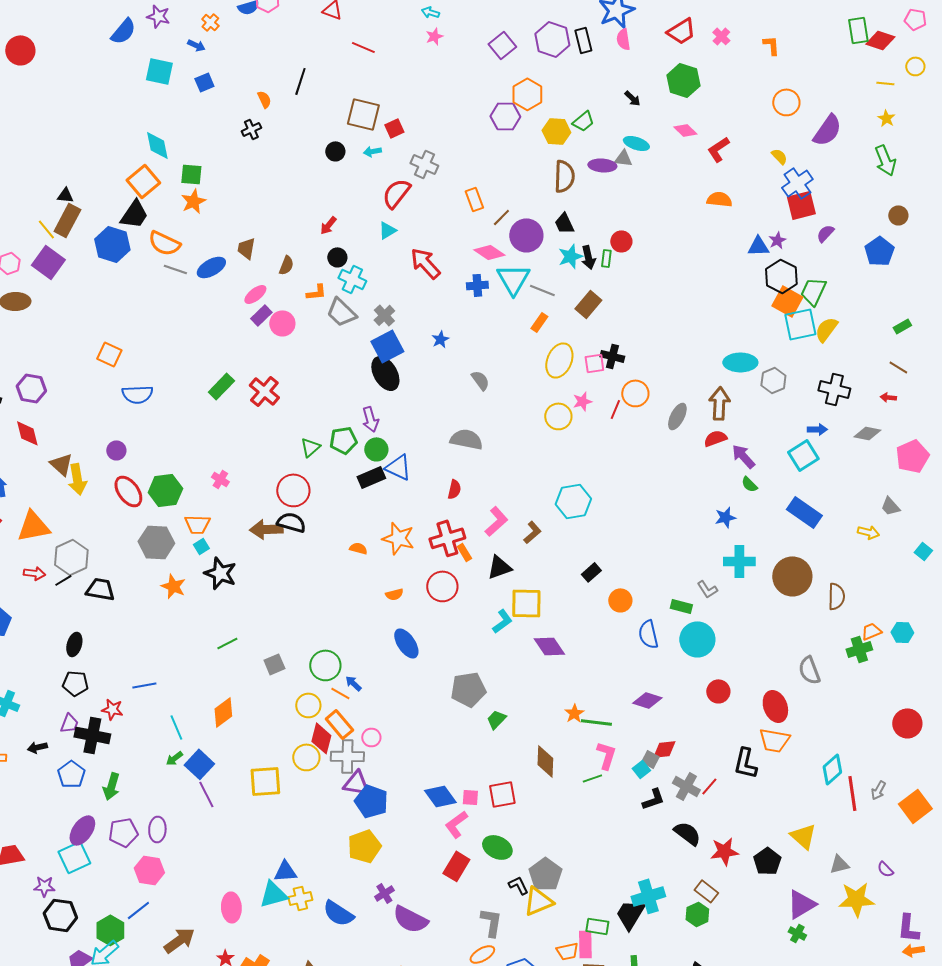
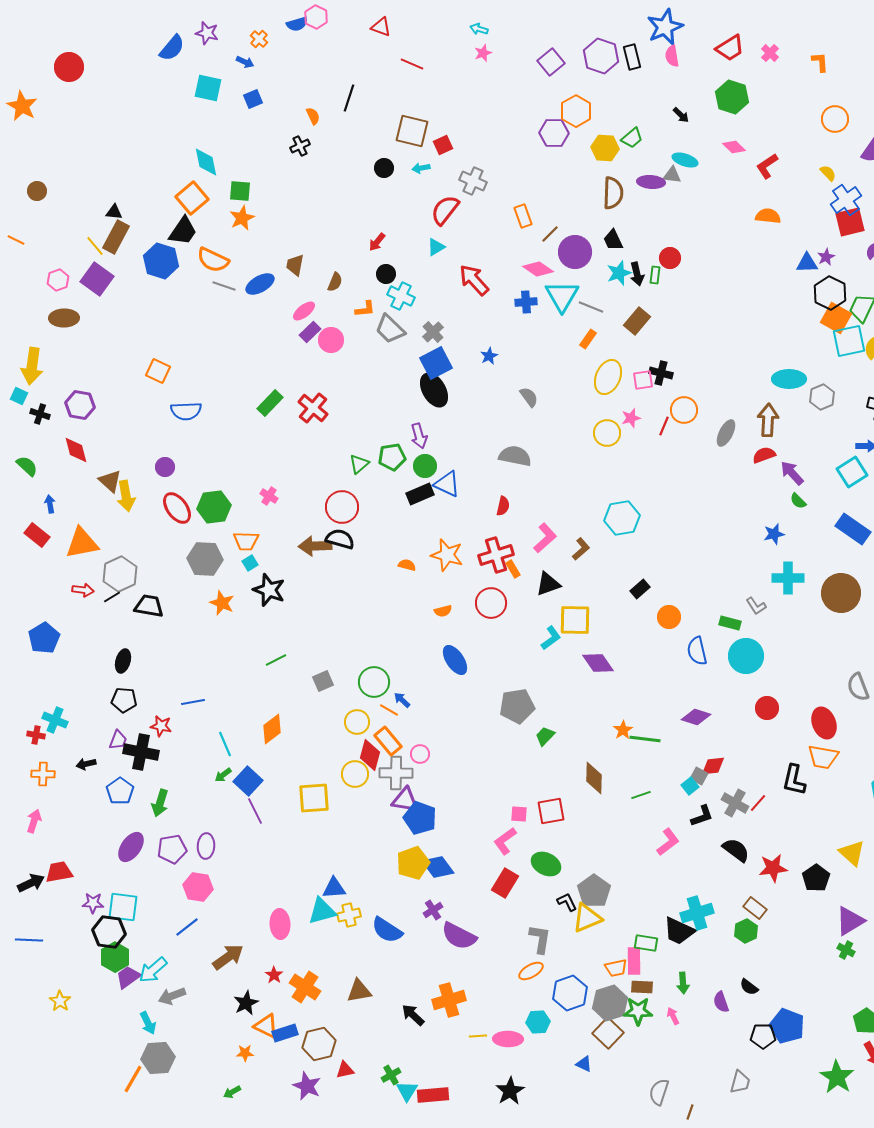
pink L-shape: (606, 755) -> (668, 842), moved, turned 36
blue diamond: (440, 796) -> (438, 867), moved
cyan square: (74, 857) -> (123, 907), moved, turned 32
black trapezoid: (630, 914) -> (679, 931), turned -96
green hexagon: (110, 930) -> (115, 957), moved

